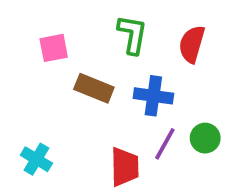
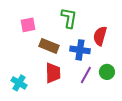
red semicircle: (192, 44) -> (100, 36), moved
red trapezoid: (125, 167) -> (53, 73), moved

